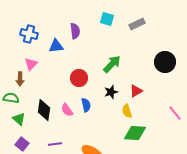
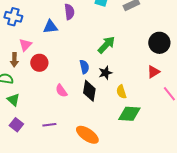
blue cross: (29, 34) -> (13, 17), moved
red circle: (79, 78) -> (39, 63), moved
red triangle: (136, 91) -> (153, 72), moved
blue semicircle: (86, 105) -> (84, 67), moved
black diamond: (44, 110) -> (89, 91), moved

